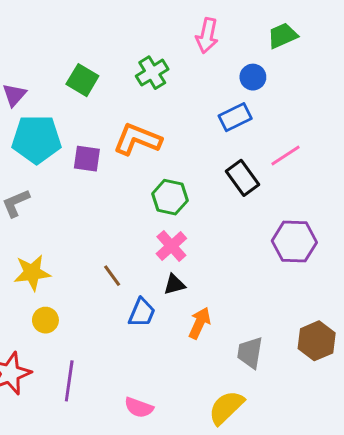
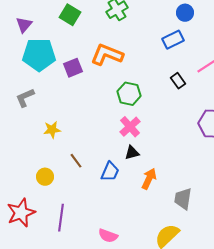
purple square: (87, 159) -> (73, 68), turned -30
black rectangle: (243, 178) -> (178, 81), size x0.7
yellow star: (32, 273) -> (52, 130), moved, size x0.7
brown line: (112, 276) -> (76, 161), moved

